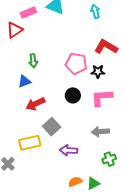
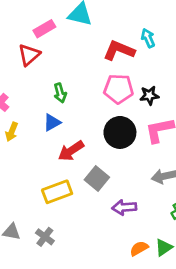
cyan arrow: (95, 11) -> (148, 38), moved
red L-shape: (106, 47) -> (119, 50), moved
black circle: (73, 95) -> (120, 132), size x1.5
yellow rectangle: (30, 143) -> (57, 192), moved

